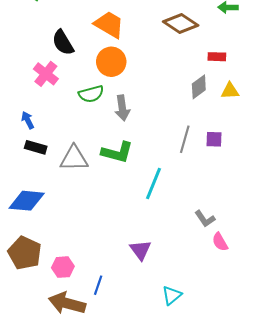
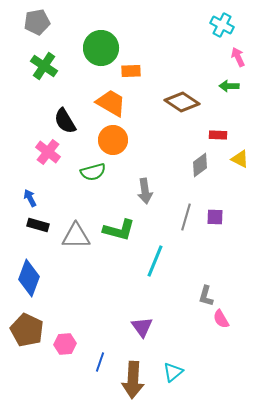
yellow triangle: (230, 91) -> (240, 159), moved, turned 30
gray arrow: (122, 108) -> (145, 191), moved
blue diamond: (27, 201) -> (29, 278), turned -75
gray L-shape: (205, 219) -> (206, 296), turned 50
brown arrow: (67, 303) -> (133, 380), moved, turned -102

